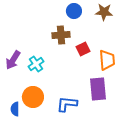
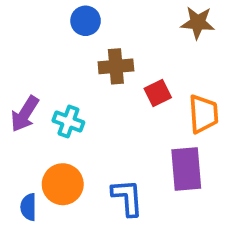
blue circle: (74, 11) -> (86, 21), moved
cyan cross: (36, 64) -> (68, 122), turned -35
blue L-shape: (67, 104) -> (127, 198), turned 80

